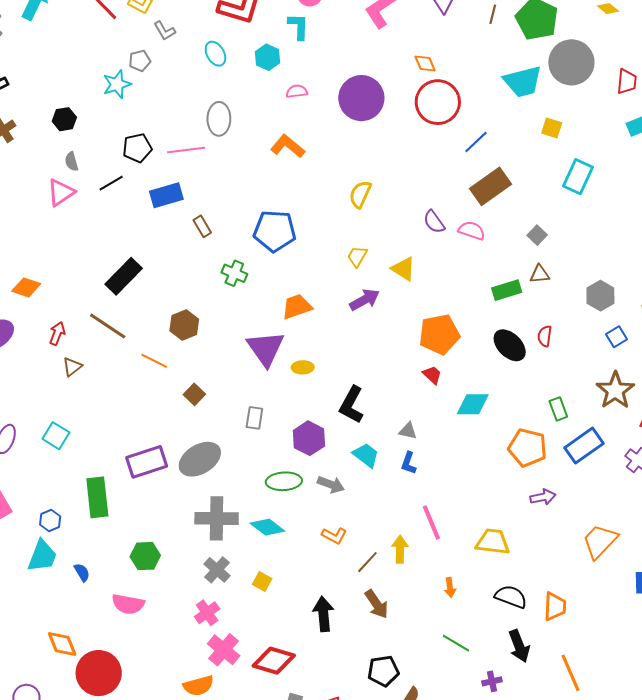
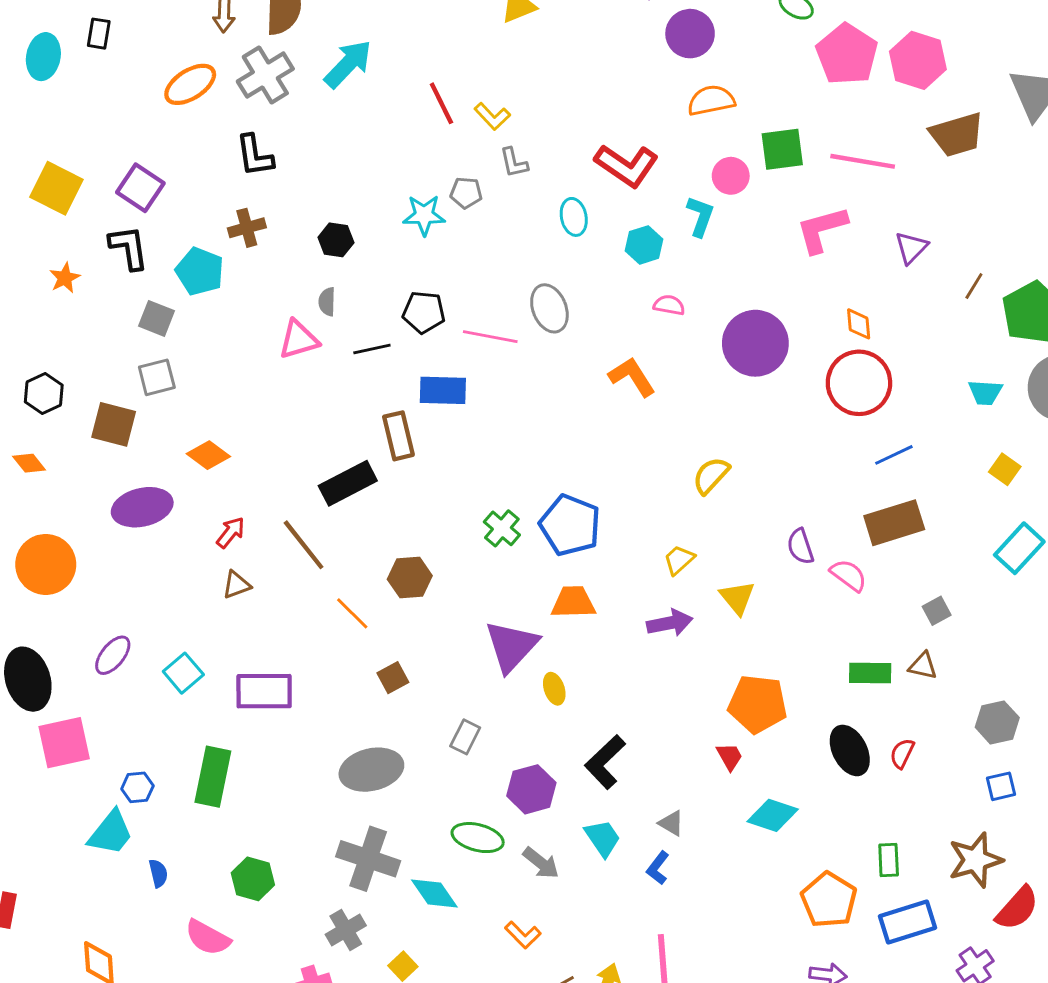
cyan trapezoid: (523, 82) -> (985, 392), size x0.6
gray ellipse: (219, 119) -> (549, 308), turned -40
brown rectangle: (202, 226) -> (398, 436), moved, size x1.5
blue pentagon: (275, 231) -> (570, 525), moved
yellow ellipse: (303, 367) -> (554, 689), turned 55
purple rectangle: (147, 462) -> (264, 691), moved

